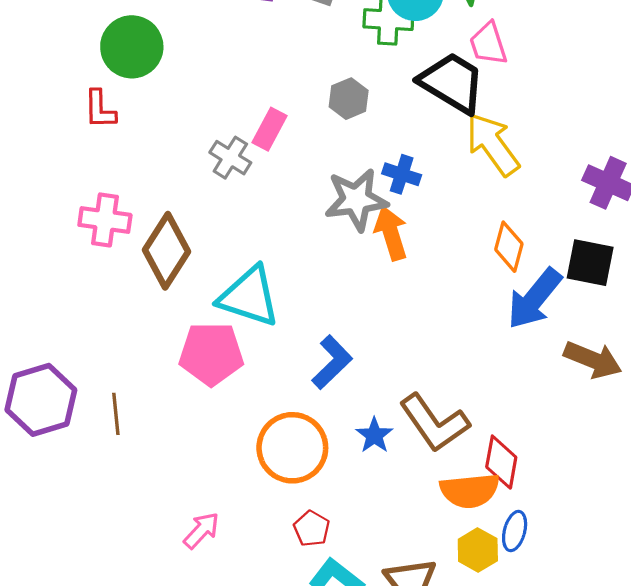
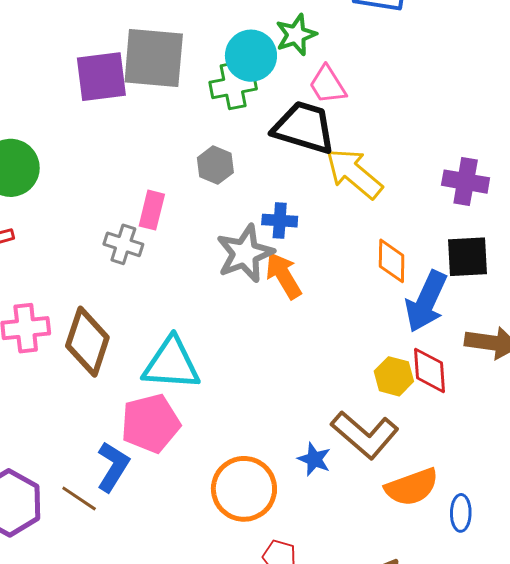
blue L-shape: (332, 362) -> (113, 467), moved
brown line: (116, 414) -> (79, 498), turned -36
red diamond: (501, 462) -> (429, 370), moved
yellow hexagon: (478, 550) -> (394, 376), moved

